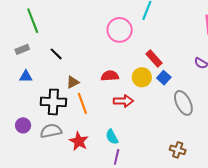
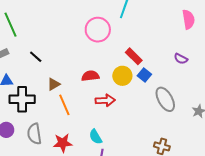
black cross: (53, 102) -> (22, 99), moved
gray semicircle: (51, 131) -> (34, 134), turned -85
red star: (79, 141) -> (63, 143), turned -30

